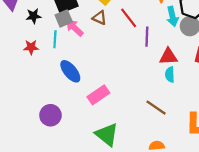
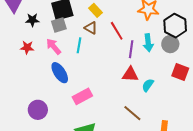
cyan arrow: (172, 16) -> (148, 43), moved
pink arrow: (74, 28) -> (54, 46), moved
cyan line: (55, 39) -> (79, 45), moved
red triangle: (168, 57) -> (130, 74), moved
cyan semicircle: (170, 75) -> (148, 85), turned 32

